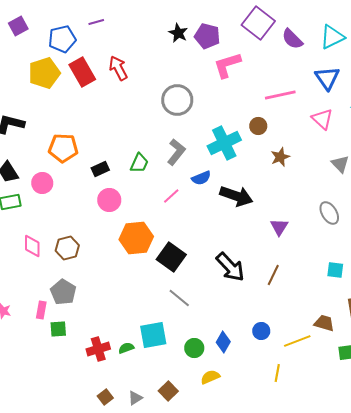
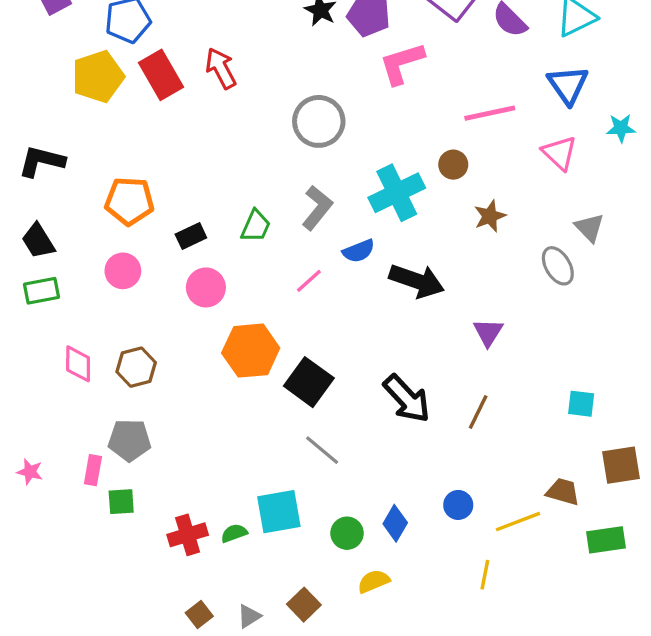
pink circle: (42, 183) -> (123, 271), moved
gray ellipse: (329, 213) -> (558, 266), moved
gray pentagon: (63, 292) -> (130, 440), turned -30

